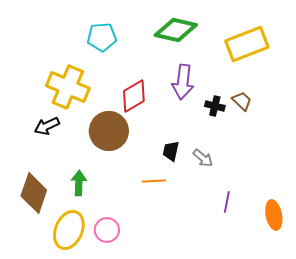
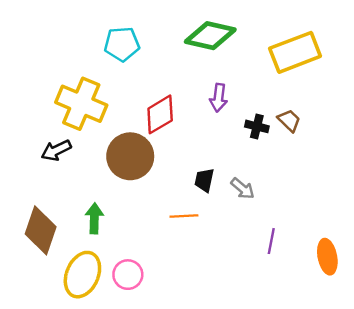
purple arrow: (183, 82) -> (219, 98), size x0.7

